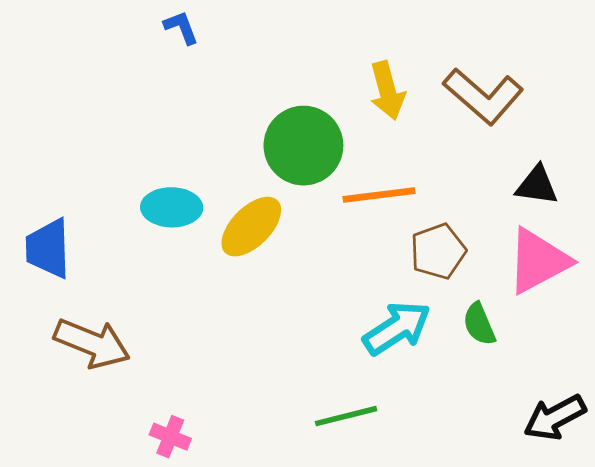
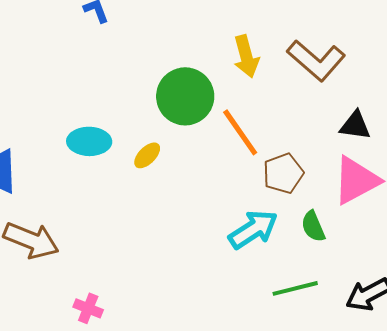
orange line: (379, 195) -> (240, 132), turned 62
yellow ellipse: (251, 227) -> (147, 155), size x0.6
green line: (346, 416) -> (295, 288), moved

